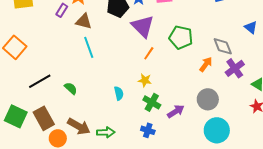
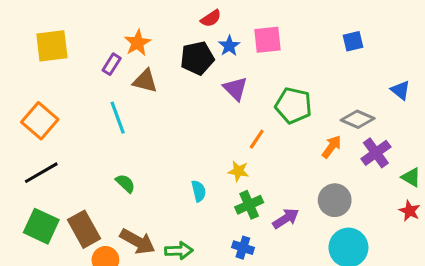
purple triangle: (143, 26) -> (235, 89), size x0.7
gray diamond: (223, 46) -> (358, 119), turned -45
cyan line: (89, 47) -> (118, 118), moved
orange line: (149, 53) -> (257, 139), moved
black line: (40, 81) -> (41, 173), moved
green cross: (152, 102) -> (249, 205), turned 36

